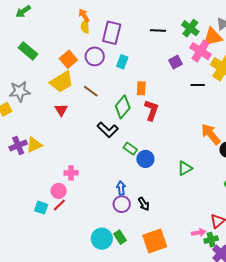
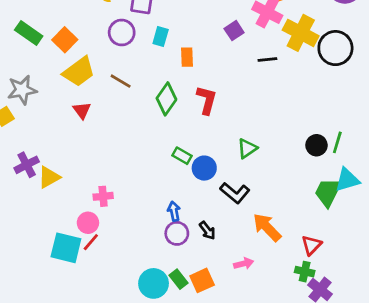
orange square: (68, 59) -> (65, 40), moved
orange rectangle: (141, 88) -> (187, 57), moved
black L-shape: (108, 130) -> (235, 193), moved
orange arrow: (211, 134) -> (267, 227), moved
yellow triangle: (34, 145) -> (49, 177), moved
green triangle: (185, 168) -> (247, 148), moved
cyan square: (41, 208) -> (66, 248), size x1.6
pink arrow: (199, 233) -> (244, 264), moved
green cross: (211, 240) -> (305, 272), turned 32
orange square: (155, 241) -> (202, 280), moved, size x0.7

